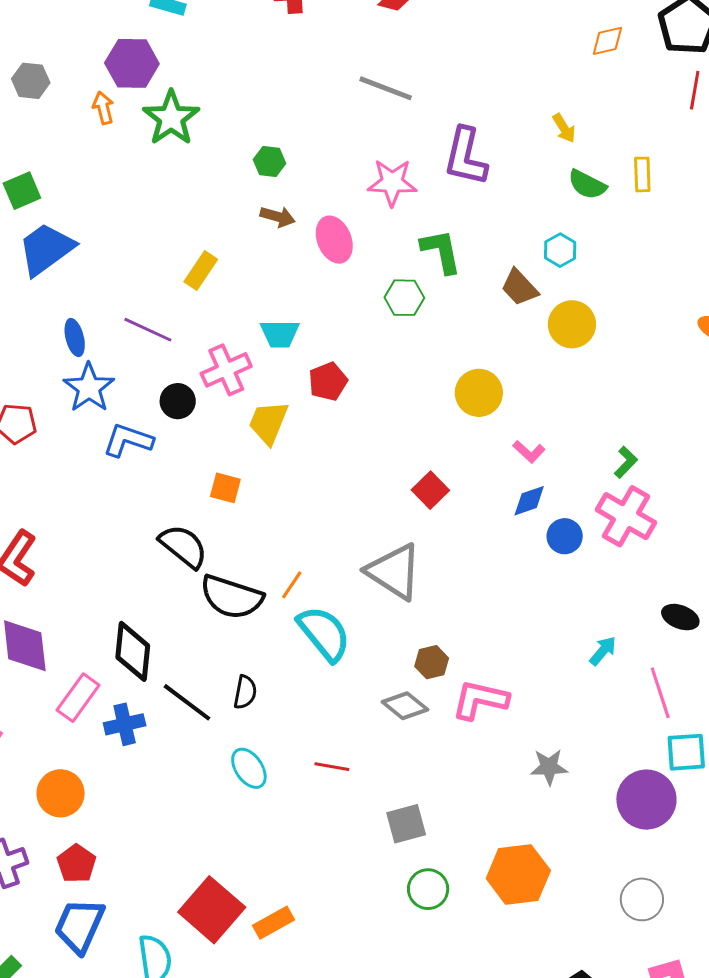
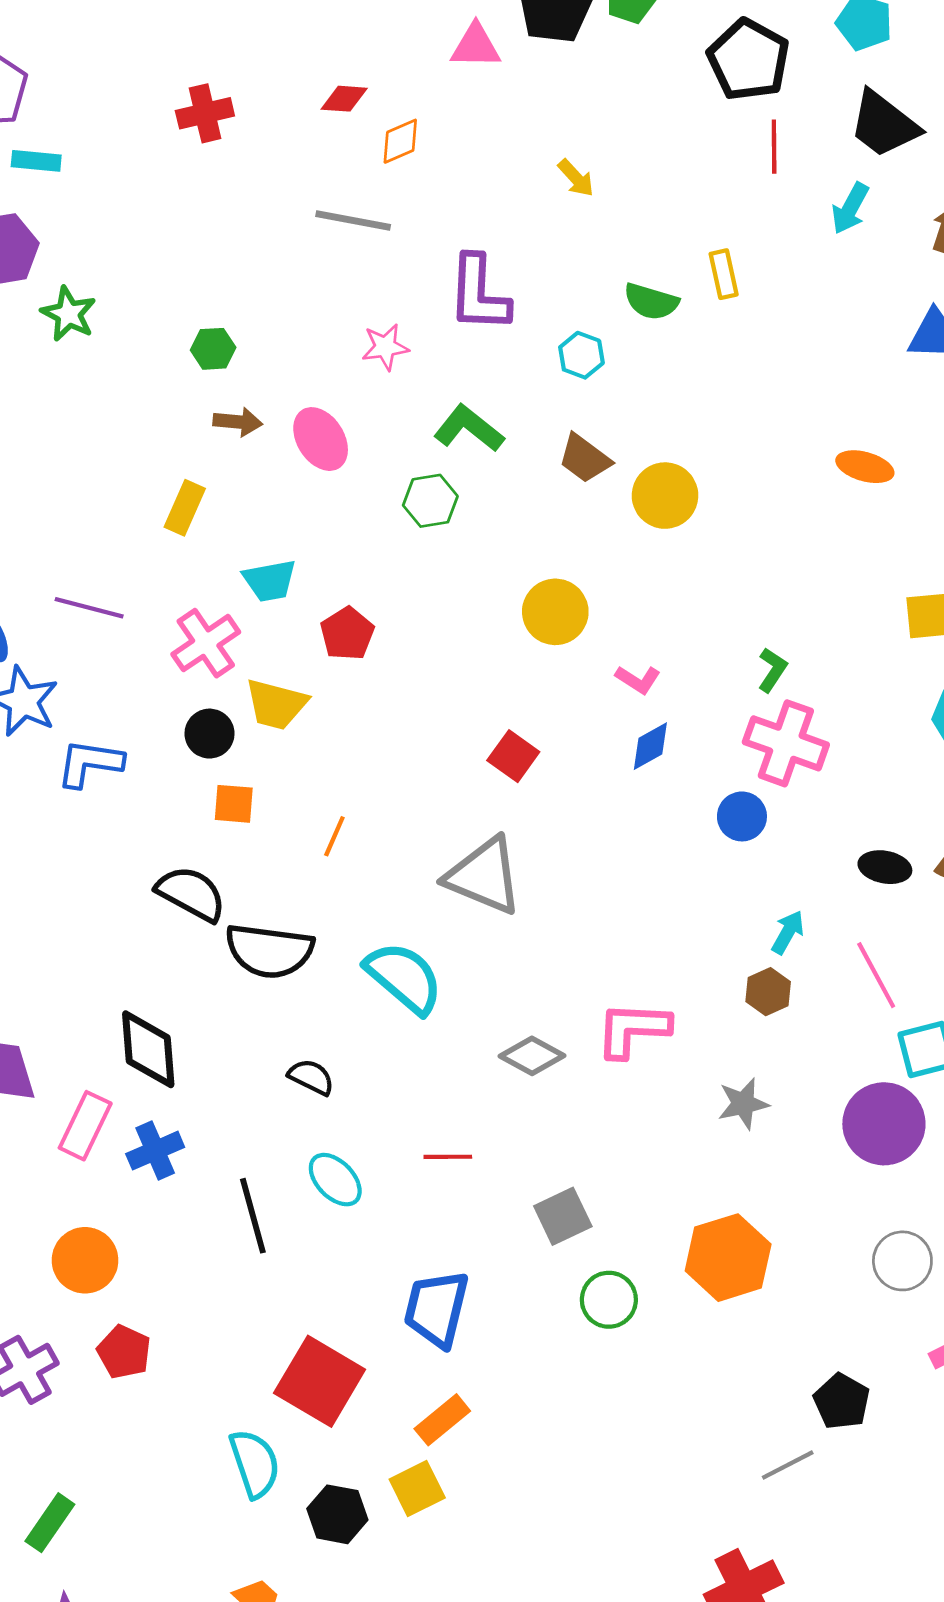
orange diamond: (607, 41) -> (400, 141), moved
green star: (171, 118) -> (69, 314), size x0.7
yellow arrow: (564, 128) -> (576, 178), moved
pink star: (392, 182) -> (385, 347), size x0.7
cyan hexagon: (560, 250) -> (581, 355), moved
green L-shape: (441, 251) -> (469, 428), turned -30
yellow rectangle: (201, 270) -> (185, 508), moved
black circle: (178, 401) -> (210, 734), moved
yellow trapezoid: (268, 423) -> (276, 704), turned -87
blue circle: (565, 536) -> (742, 816), moved
orange line: (292, 585) -> (334, 836), moved
brown hexagon: (432, 662) -> (768, 992), moved
black semicircle: (245, 692) -> (311, 1077), turned -64
black line: (187, 702) -> (253, 1216), moved, turned 48
orange rectangle: (274, 923) -> (442, 1420), moved
blue trapezoid: (79, 926) -> (436, 1309), moved

